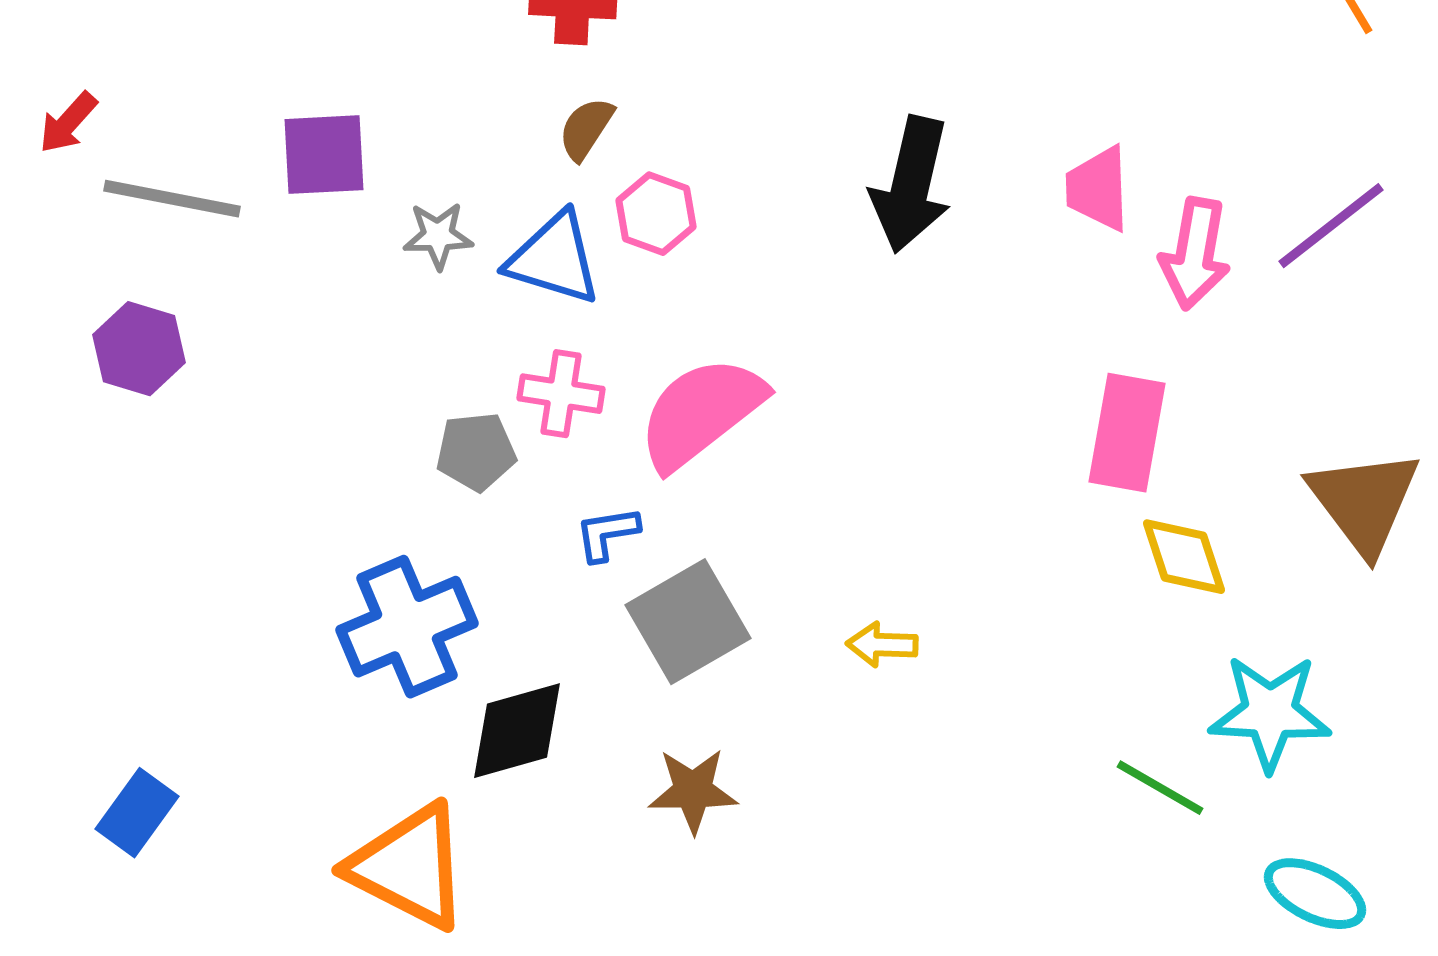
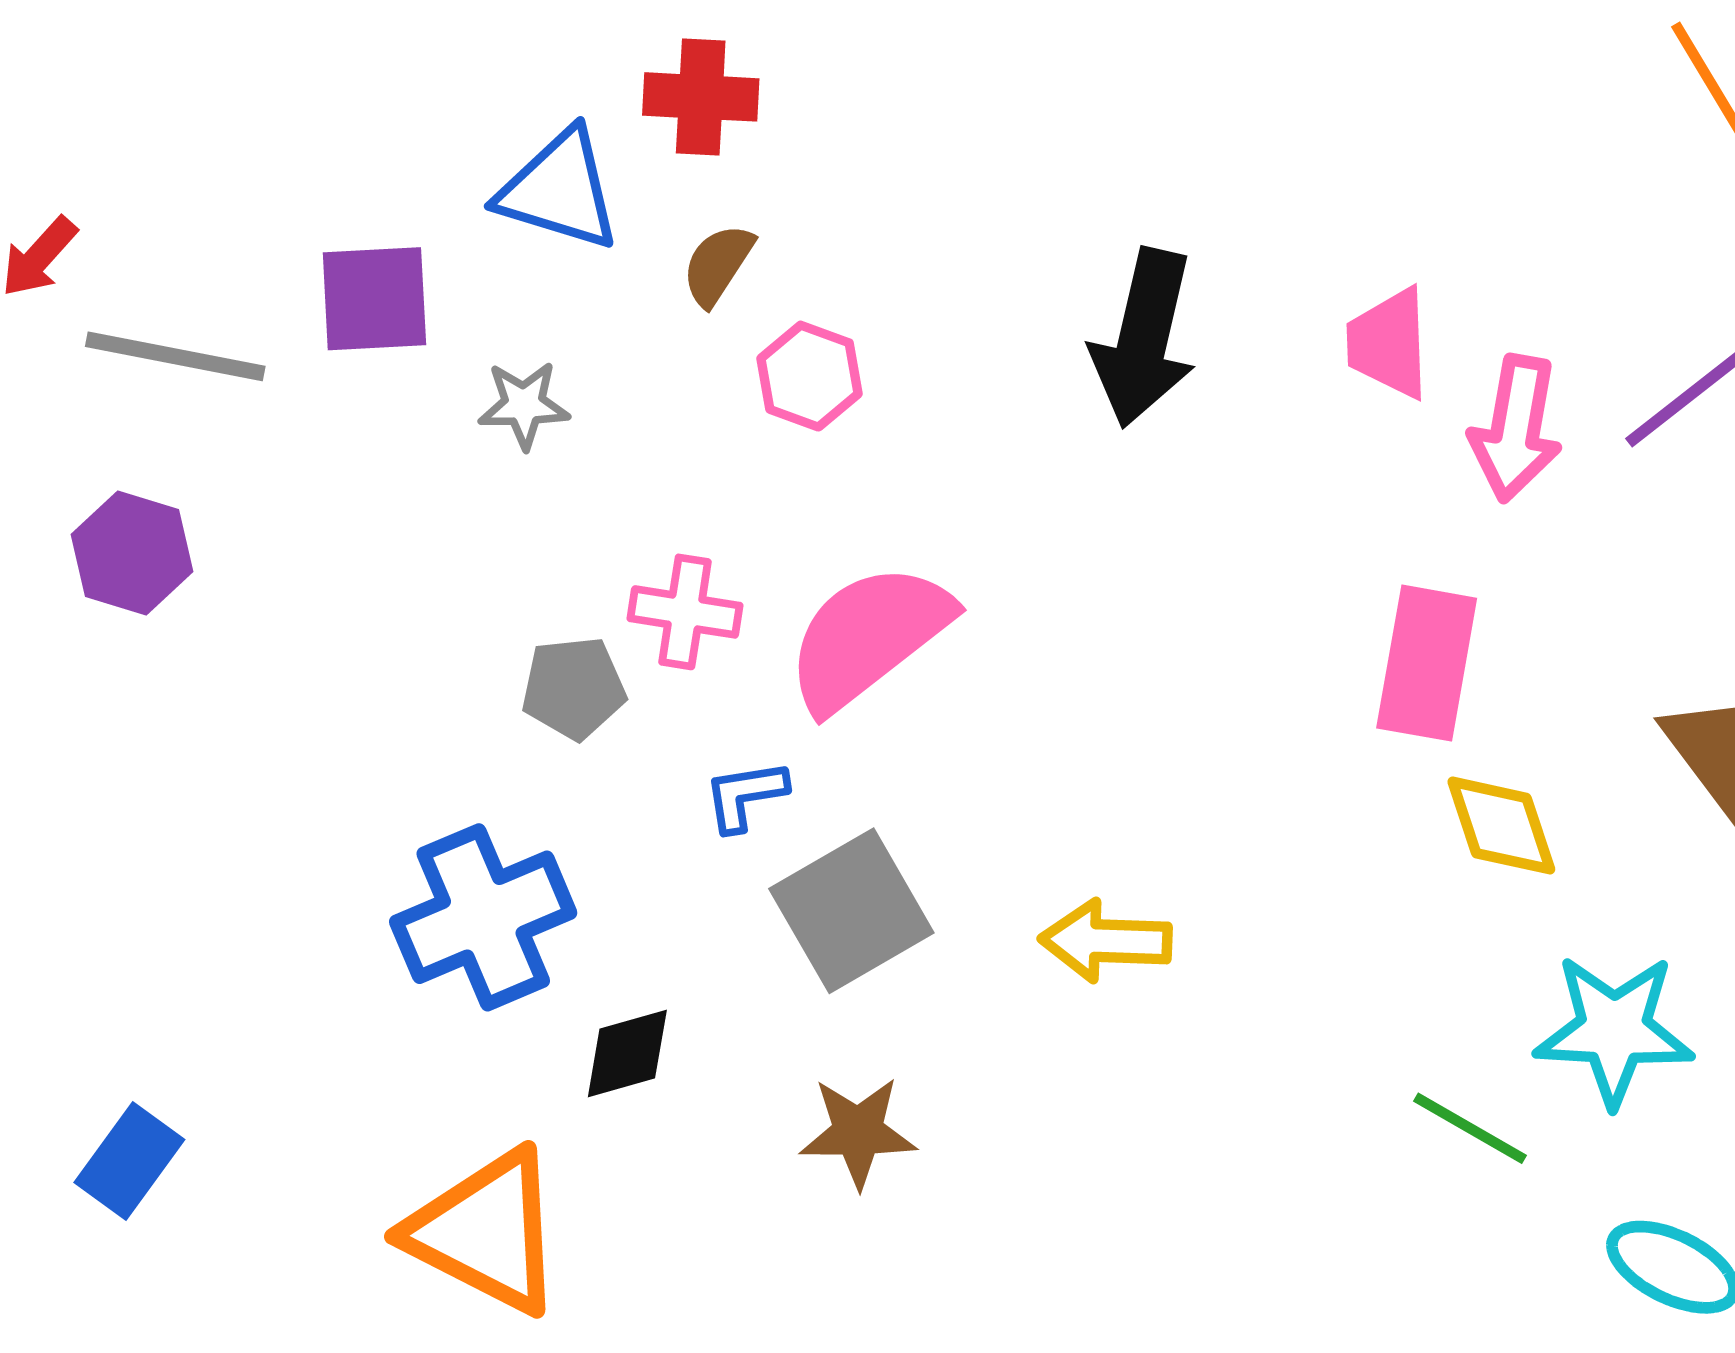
blue triangle: (554, 259) -> (559, 190), moved
yellow arrow: (882, 645) -> (1106, 941), size x1.4
black diamond: (517, 731) -> (627, 1054), size x0.7

